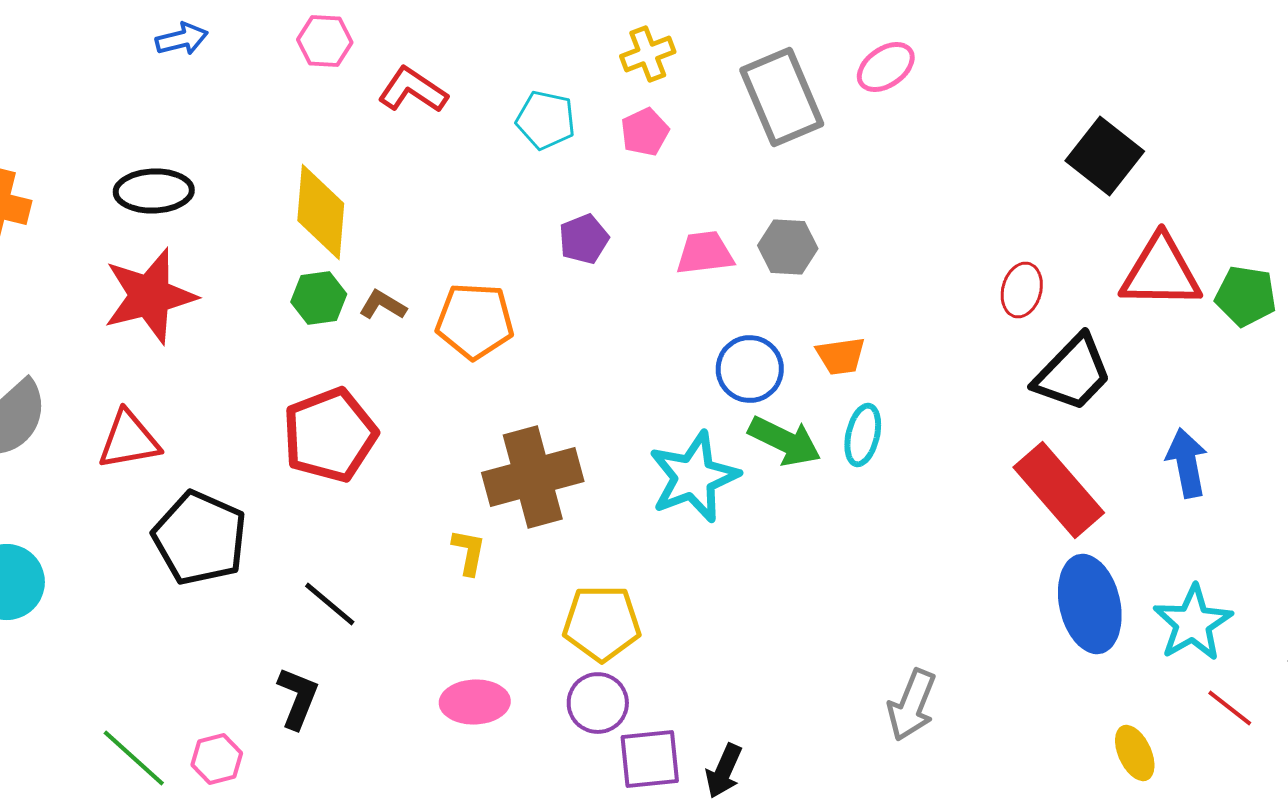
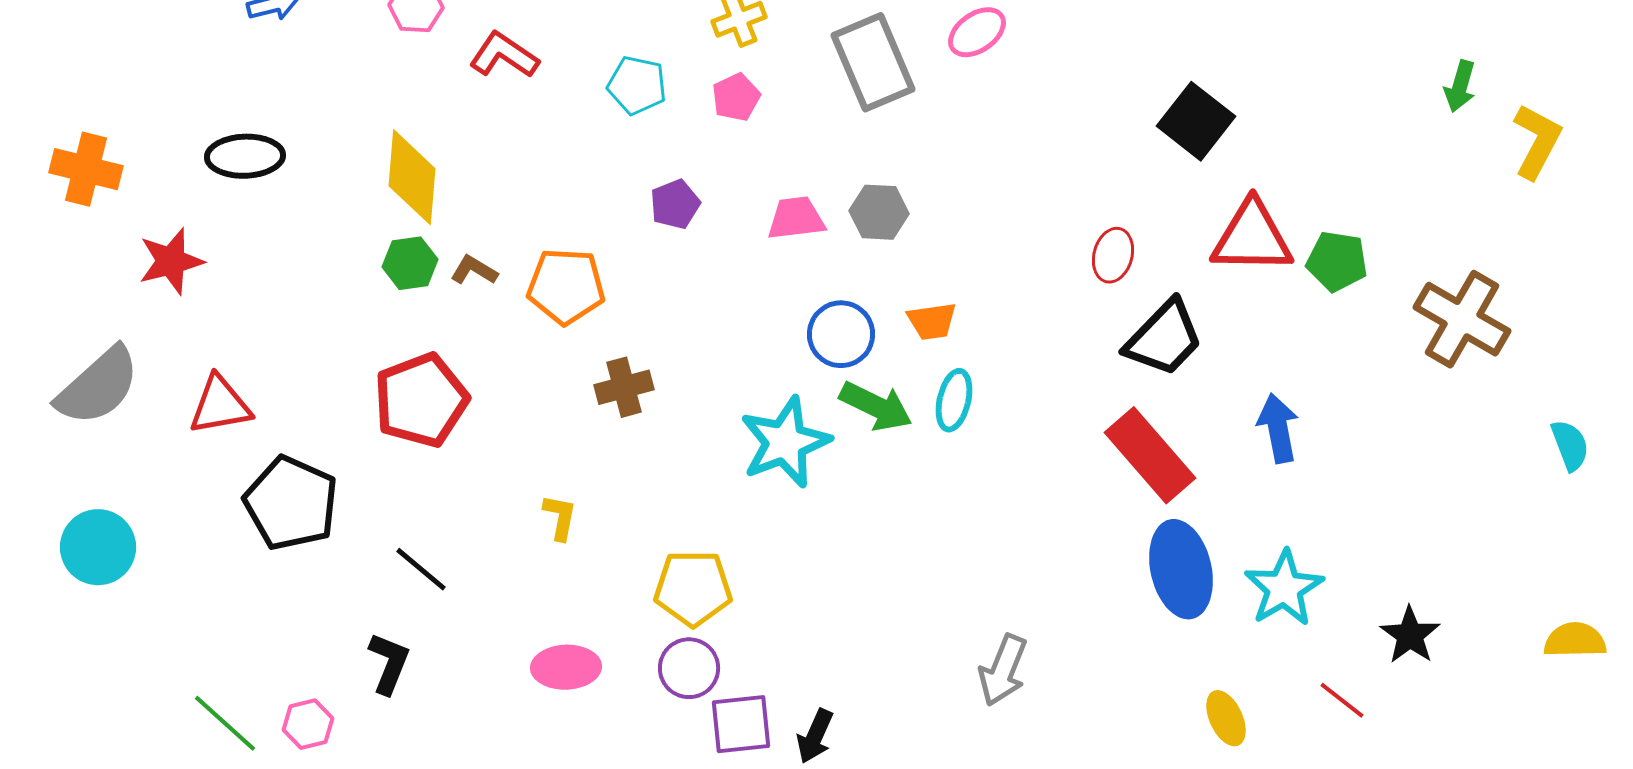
red star: (150, 296) -> (171, 261), moved, size x0.7
brown cross: (533, 477) -> (624, 387), moved, size x0.6
red line: (1230, 708) -> (1342, 700), moved

